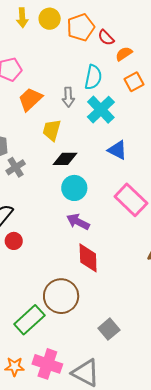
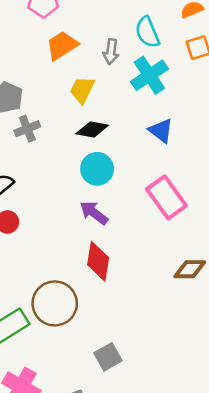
cyan semicircle: (93, 77) -> (147, 32), turned 135

